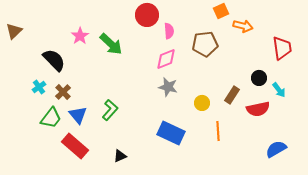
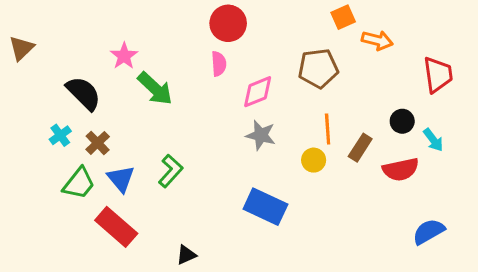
pink semicircle: (169, 31) -> (219, 64), moved
green arrow: (111, 44) -> (155, 89), moved
orange line: (218, 131) -> (328, 129), moved
black triangle: (120, 156) -> (186, 255), moved

